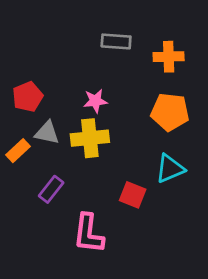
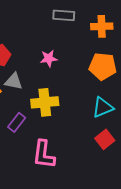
yellow cross: (90, 138) -> (45, 102), moved
red square: (133, 195) -> (105, 139), moved, turned 30

